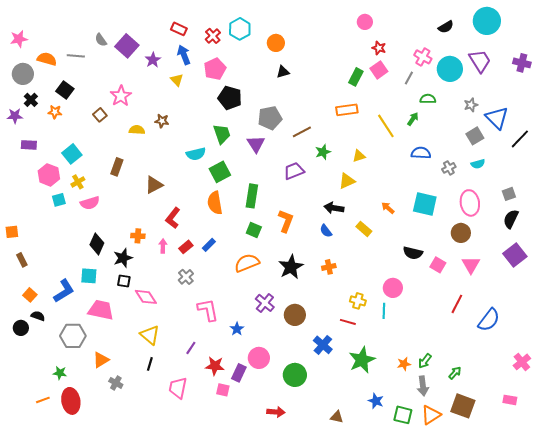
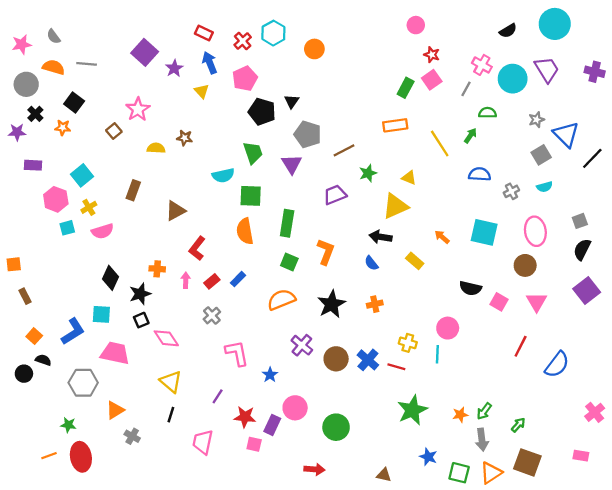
gray semicircle: (101, 40) -> (54, 36), moved
black triangle: (283, 72) -> (292, 101), moved, turned -40
gray pentagon: (270, 118) -> (308, 134), turned 30
yellow triangle: (359, 156) -> (409, 178), turned 40
green square: (220, 172) -> (251, 196), turned 30
yellow triangle: (347, 181) -> (395, 206), size x1.4
black square: (124, 281) -> (141, 320), turned -32
blue cross: (323, 345) -> (368, 360), moved

